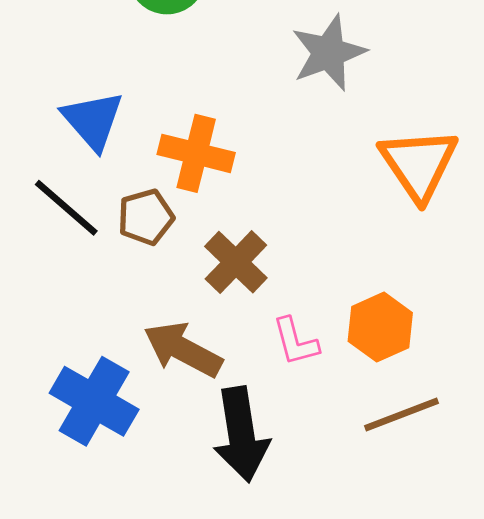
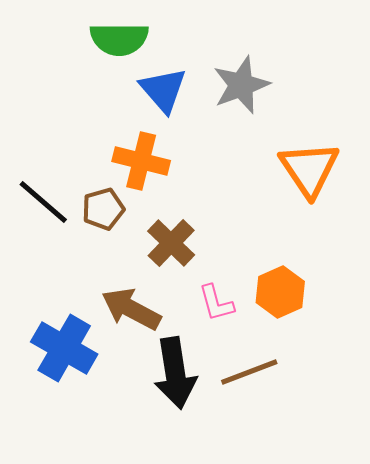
blue triangle: (93, 120) -> (163, 90), moved
brown line: (402, 414) -> (249, 372), moved

